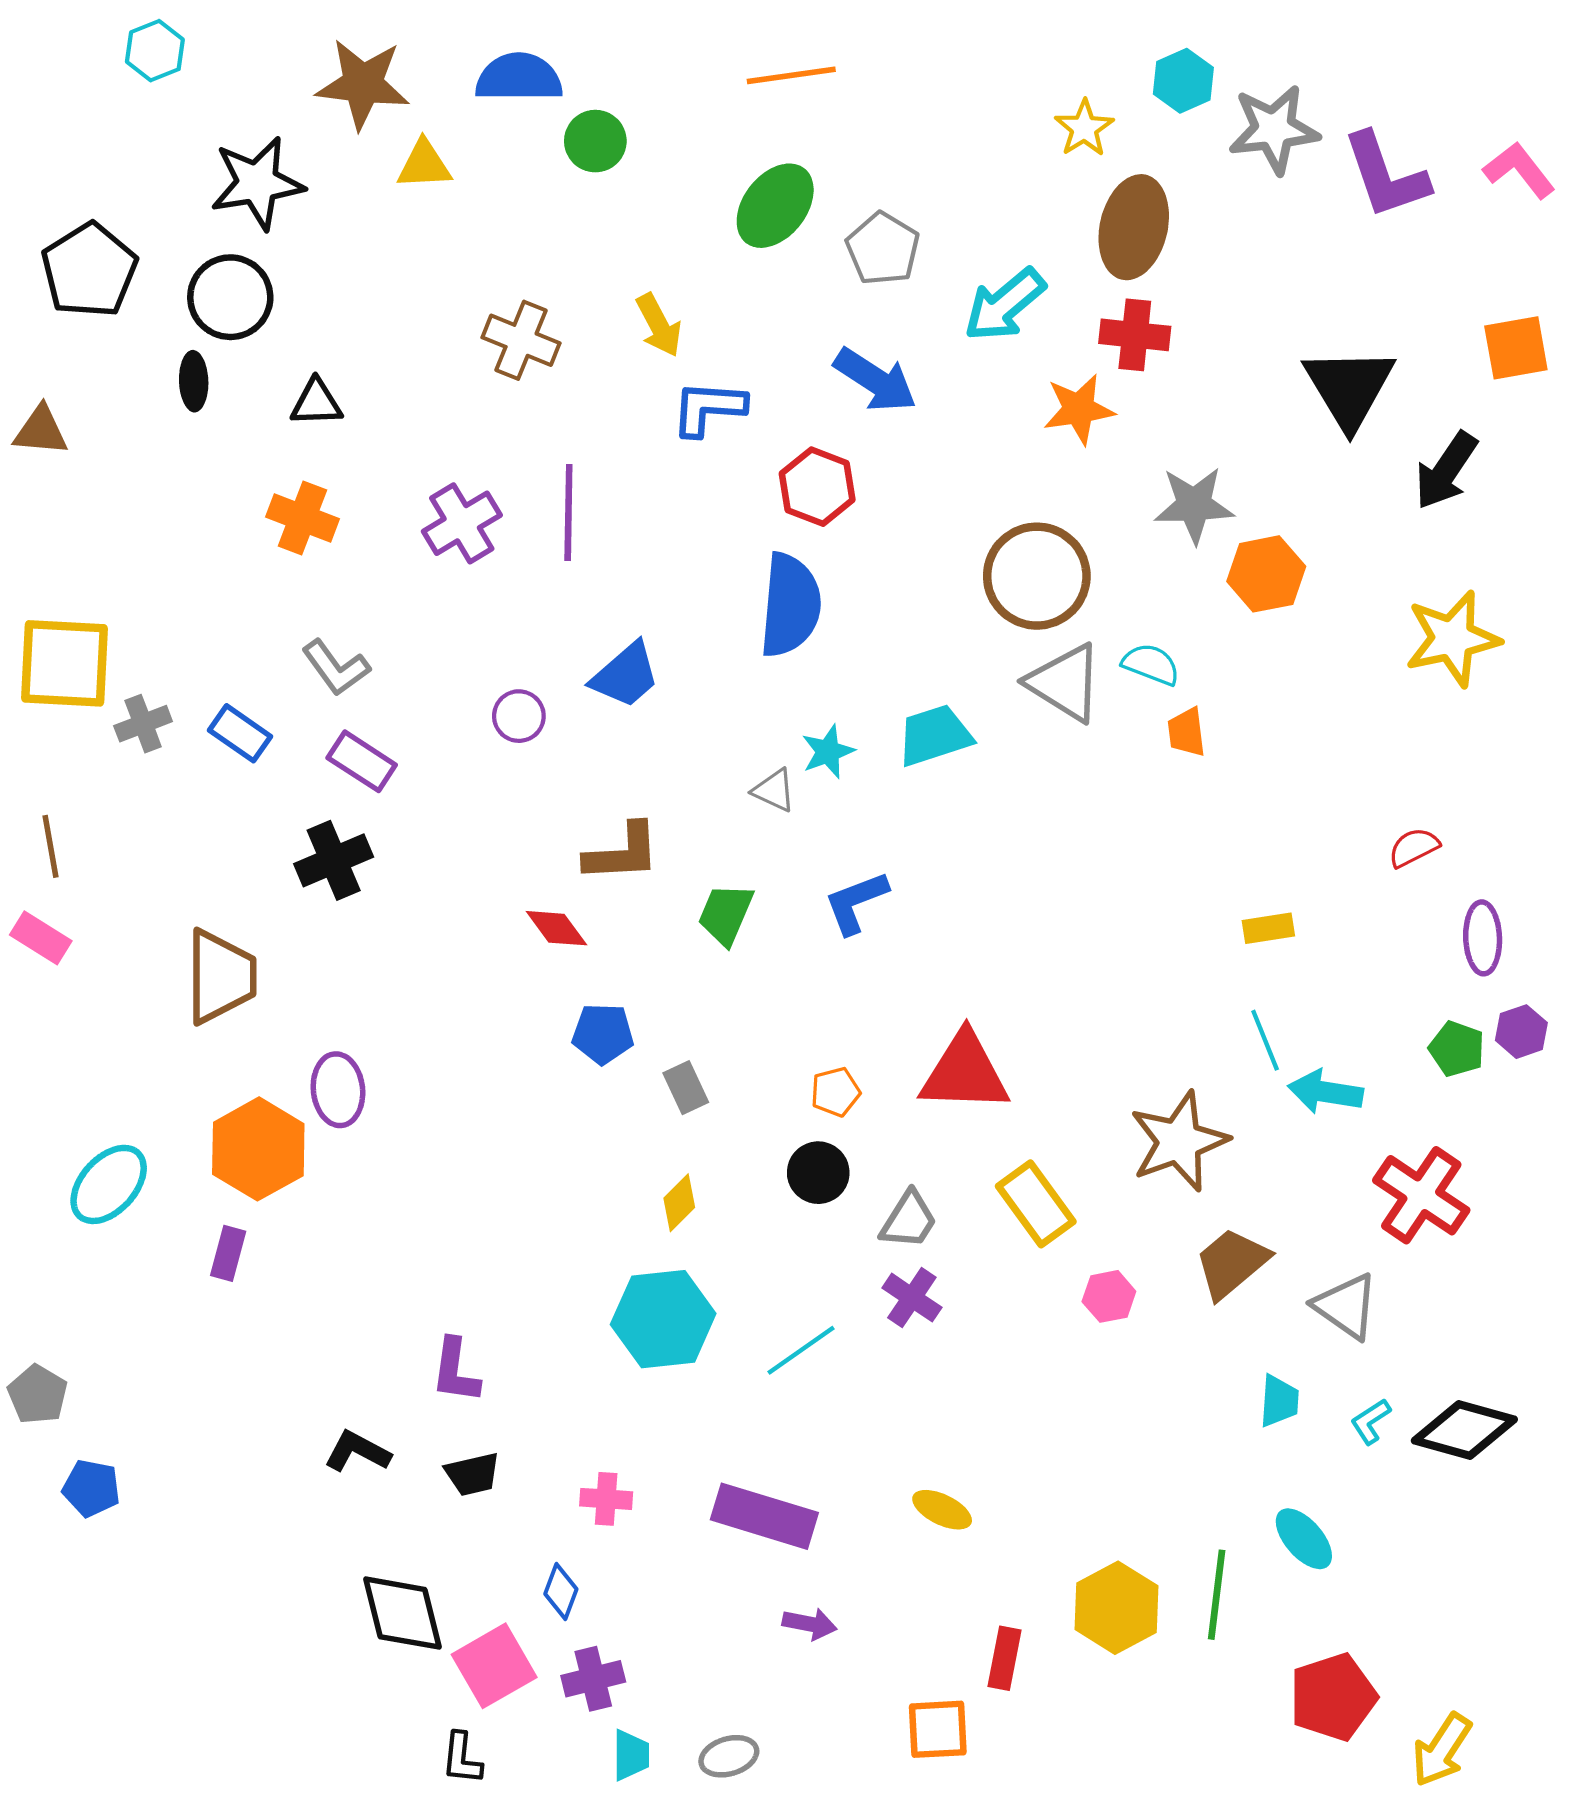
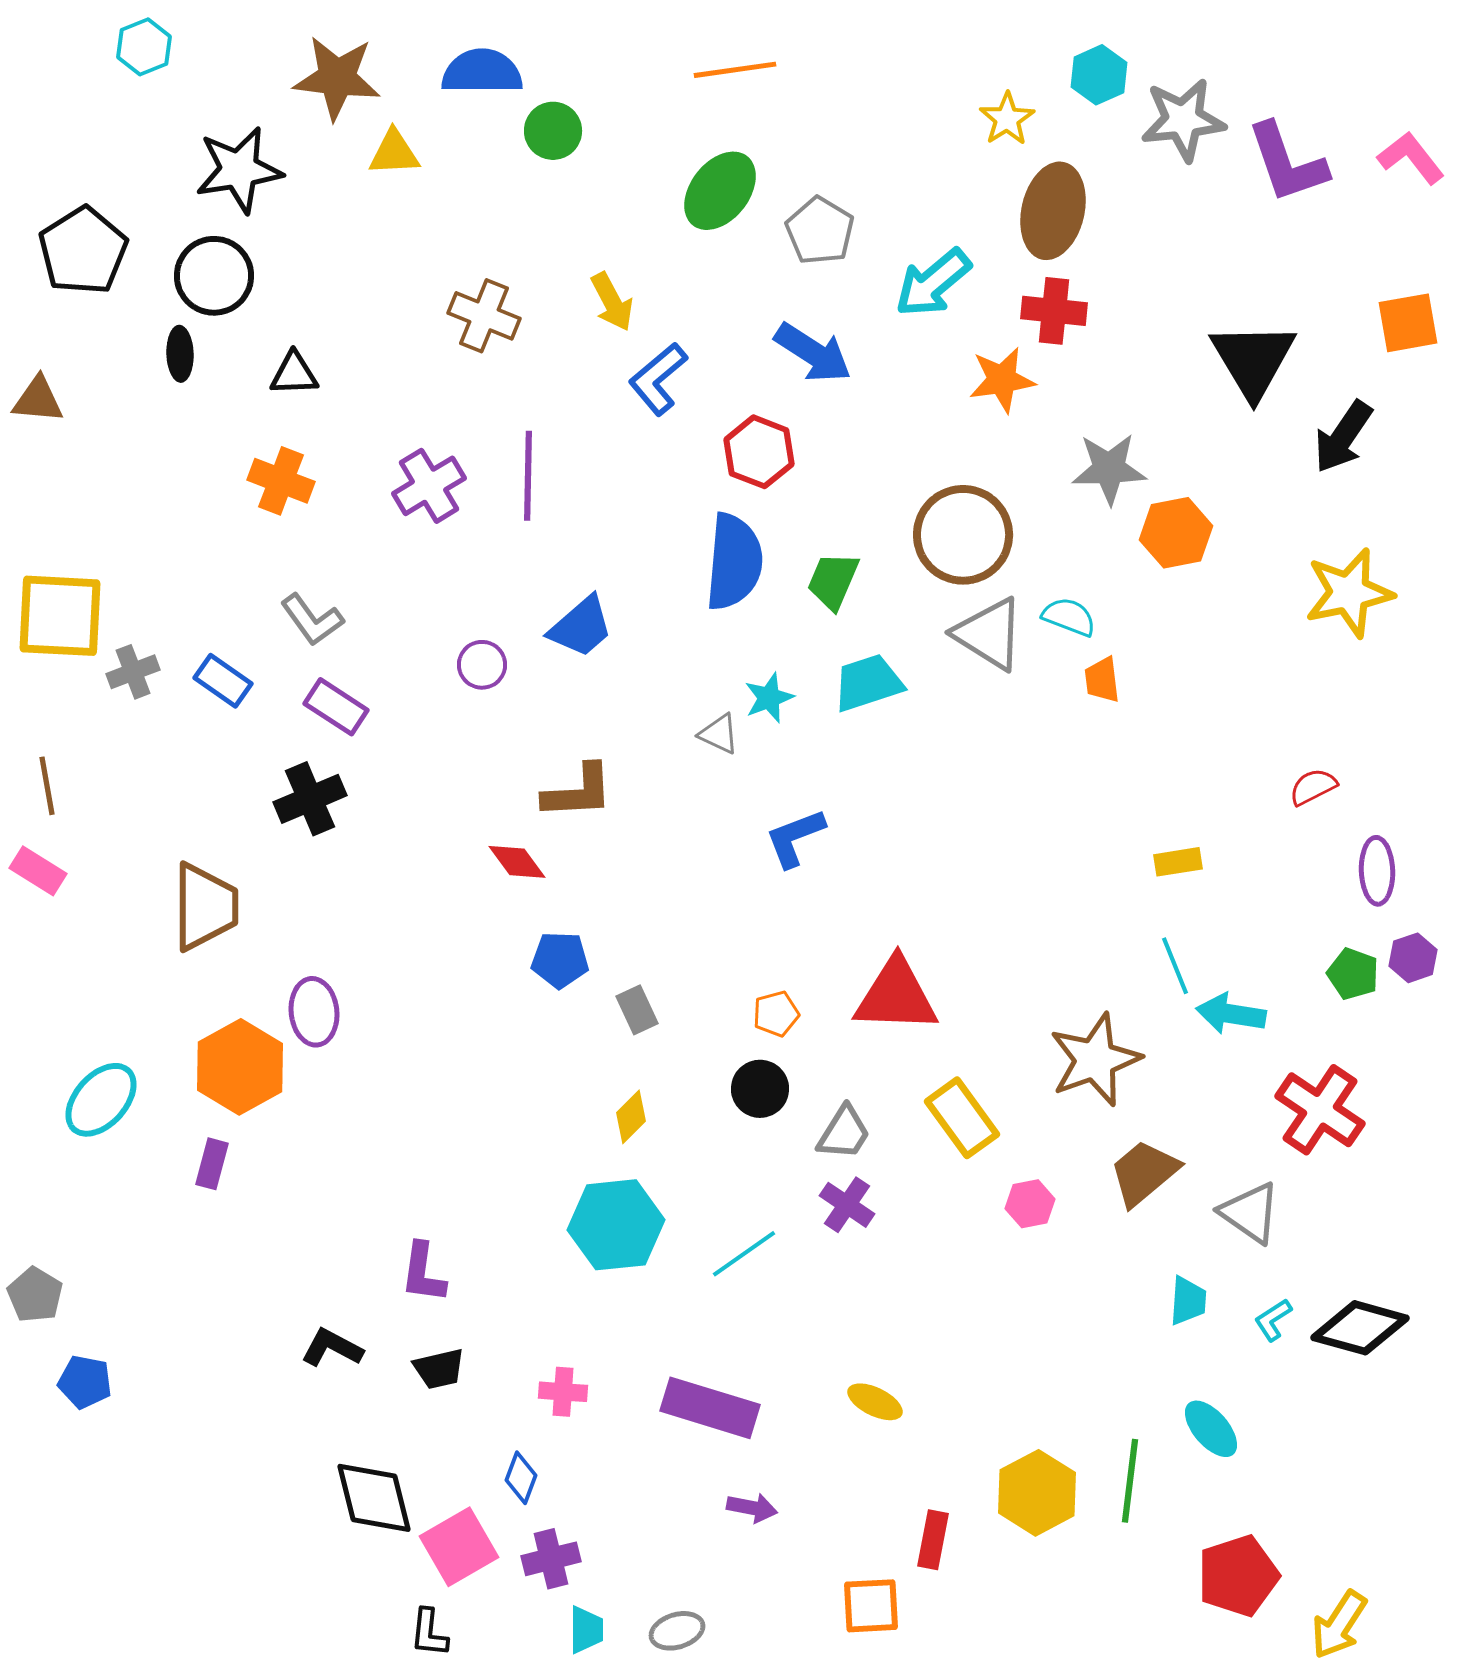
blue L-shape: (708, 408) -> (658, 379), turned -44
green trapezoid: (726, 914) -> (833, 581), moved

